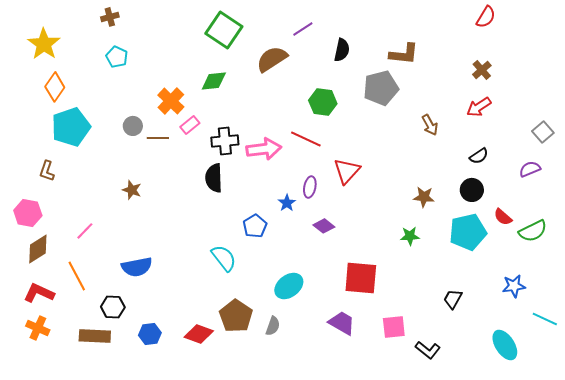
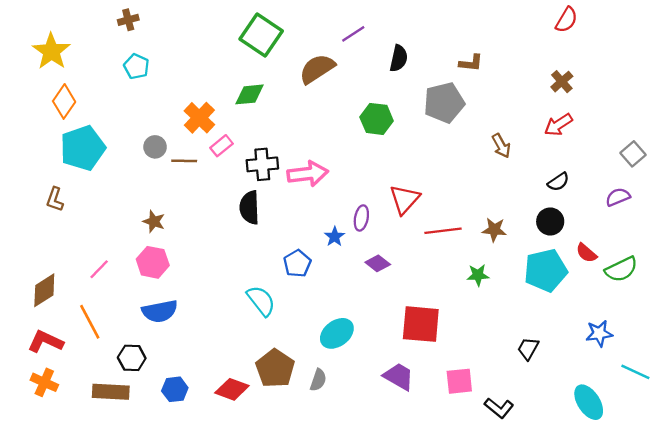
brown L-shape: (404, 54) -> (471, 63), size x0.7
red line: (306, 139) -> (443, 231), moved, turned -32
pink hexagon: (28, 213) -> (153, 262), moved

